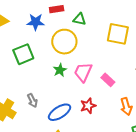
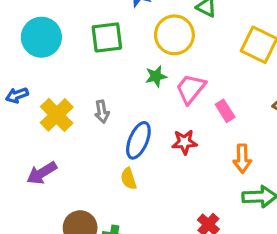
blue ellipse: (60, 112) -> (138, 140), turned -50

